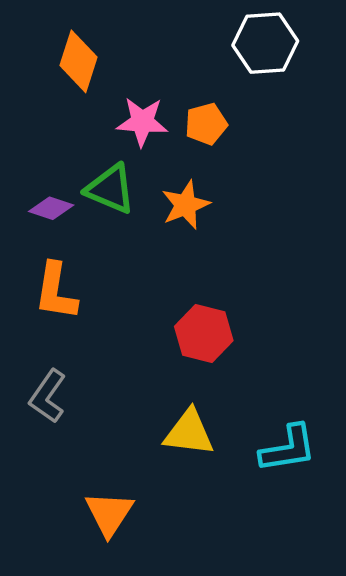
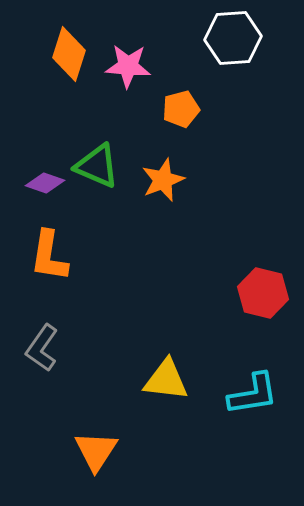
pink star: (142, 122) -> (128, 66), moved
red hexagon: (204, 334) -> (263, 293), moved

